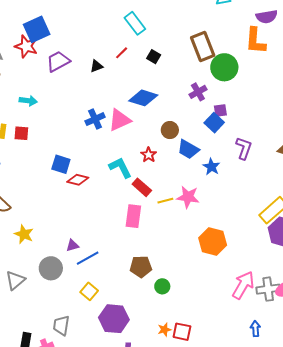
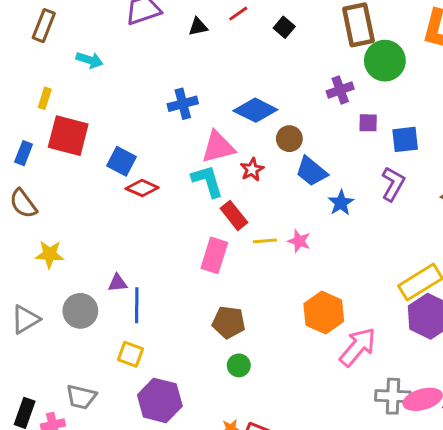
blue diamond: (143, 98) -> (255, 110), moved
pink triangle: (120, 120) -> (218, 147), moved
blue square: (214, 123) -> (405, 139), moved, turned 30
red square: (21, 133) -> (68, 136), moved, size x1.8
pink star: (188, 197) -> (299, 241), size x0.7
yellow star: (24, 234) -> (50, 254), turned -30
blue line: (88, 258) -> (137, 305), turned -70
brown pentagon: (141, 267) -> (229, 322), moved
pink arrow: (243, 285) -> (358, 347), moved
yellow square: (89, 291) -> (130, 354), turned -30
gray trapezoid: (61, 325) -> (81, 397), turned -95

